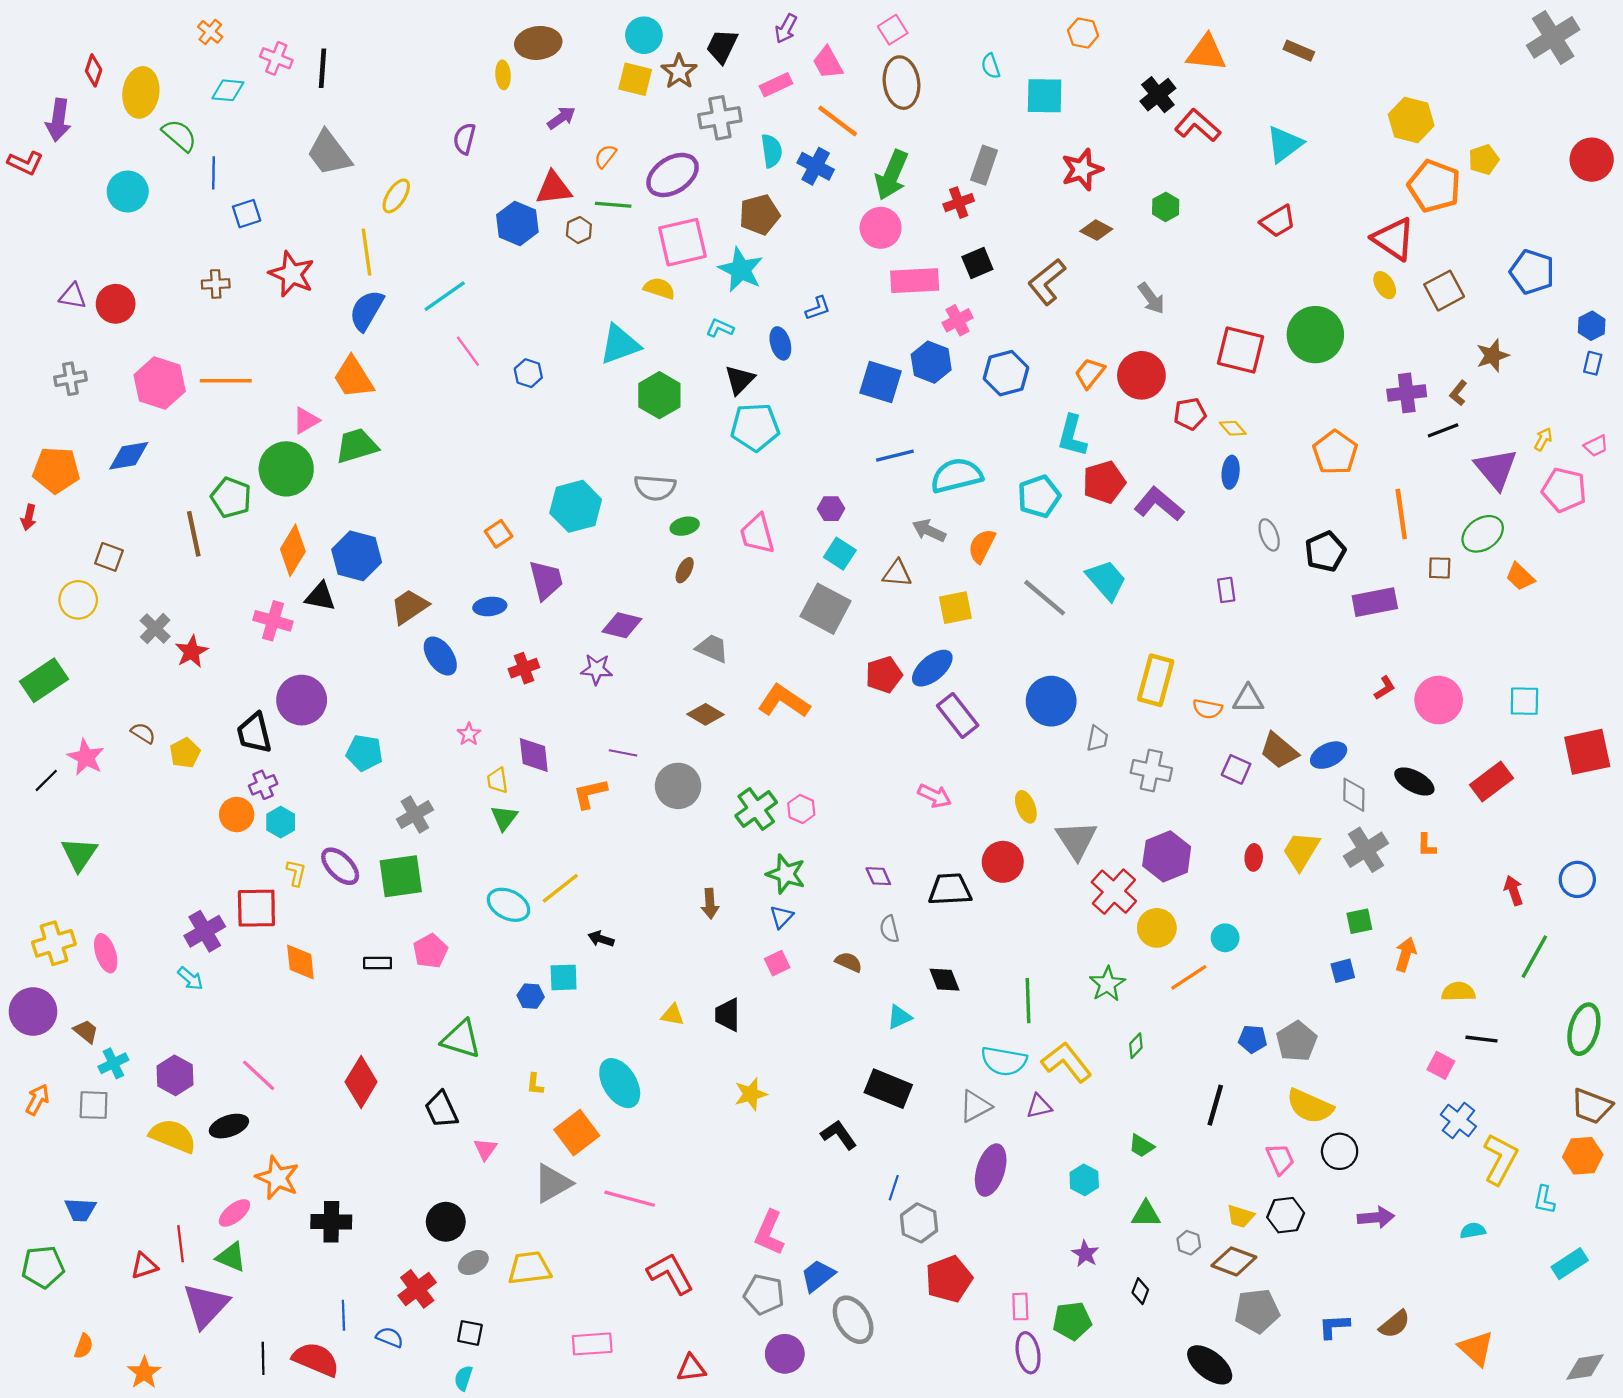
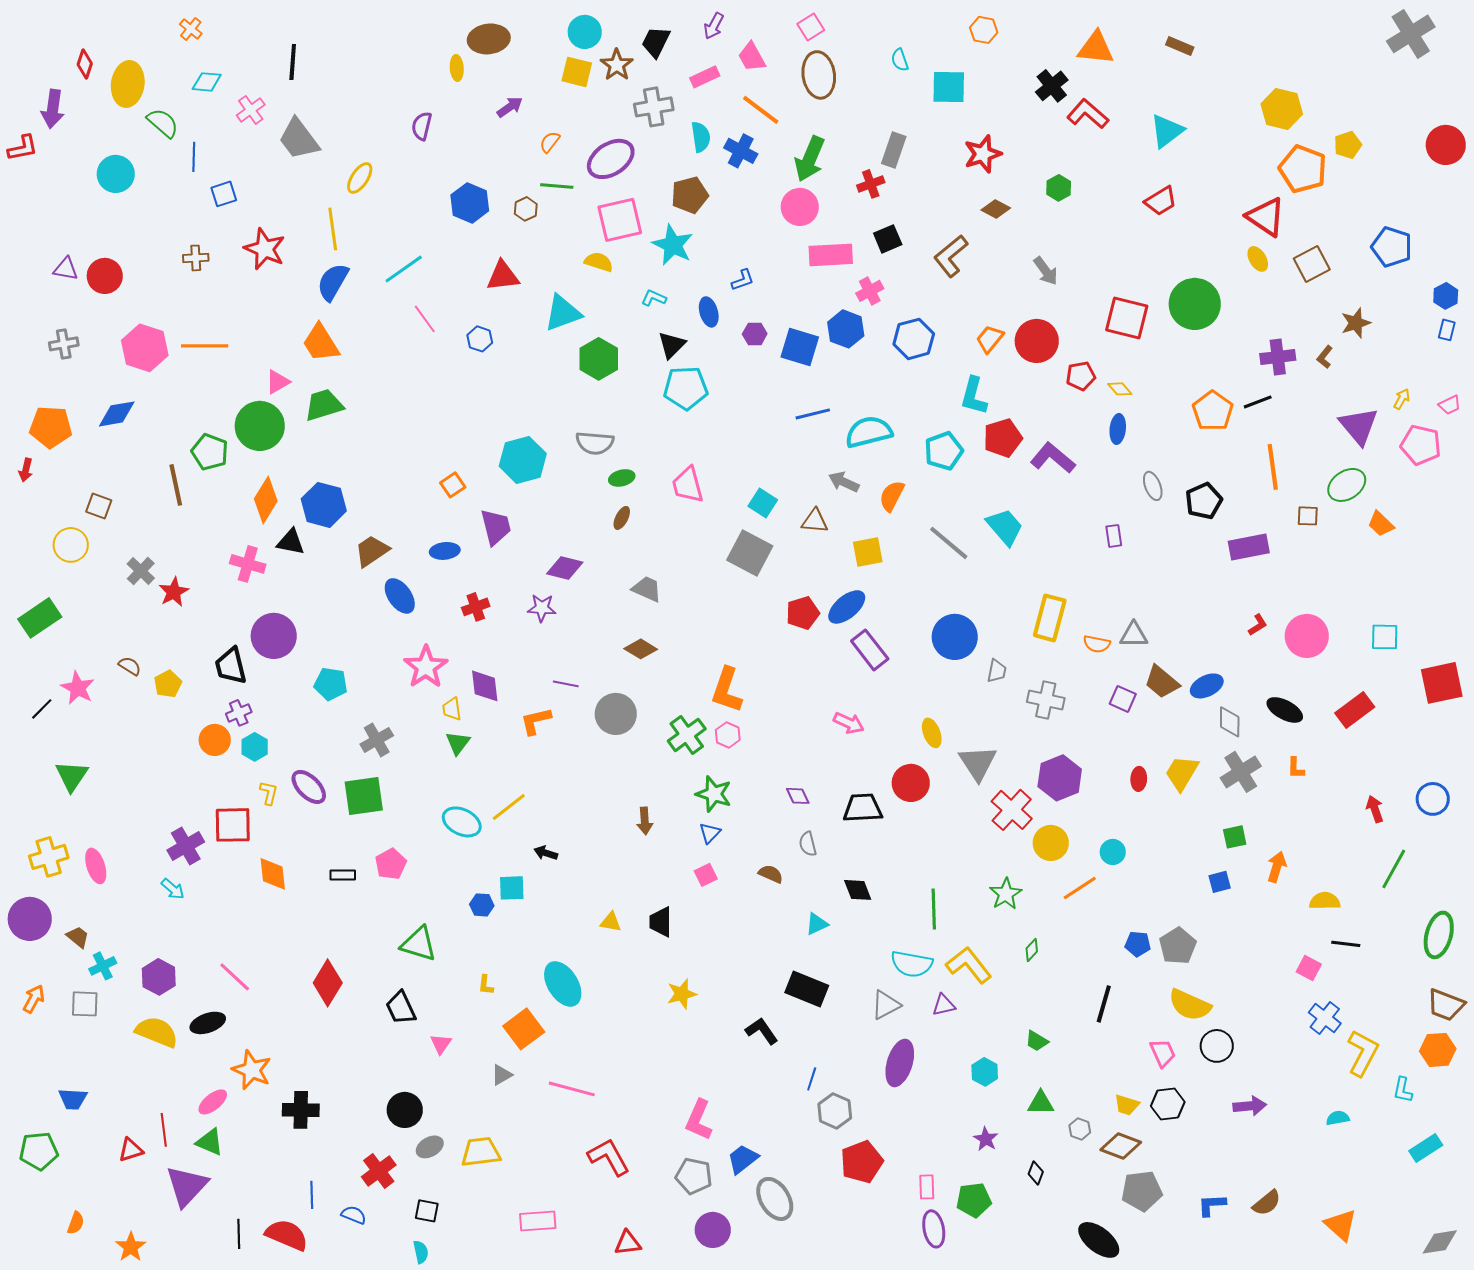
pink cross: (276, 58) -> (251, 110), moved, turned 32
red L-shape: (25, 163) -> (23, 148), turned -36
red triangle: (554, 188) -> (503, 276), moved
black line: (1443, 430) -> (1258, 402), moved
purple hexagon: (831, 509) -> (755, 334), moved
orange L-shape: (784, 701) -> (727, 690), moved, turned -105
pink star: (469, 734) -> (426, 667), size x2.0
gray triangle: (553, 1183) -> (502, 1075), size x0.6
cyan semicircle: (463, 1378) -> (421, 1252), turned 150

